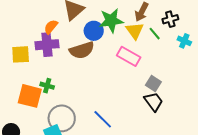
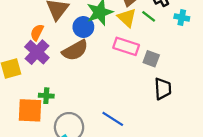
purple cross: (47, 45) -> (37, 52), turned -30
gray square: (153, 84) -> (151, 59), moved
black trapezoid: (154, 102) -> (163, 89), turned 45

